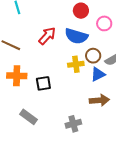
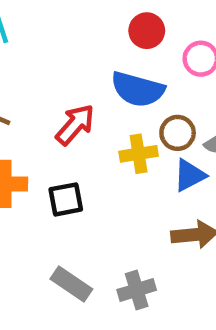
red arrow: (47, 36) -> (75, 125), moved
gray rectangle: (29, 117) -> (71, 284), moved

